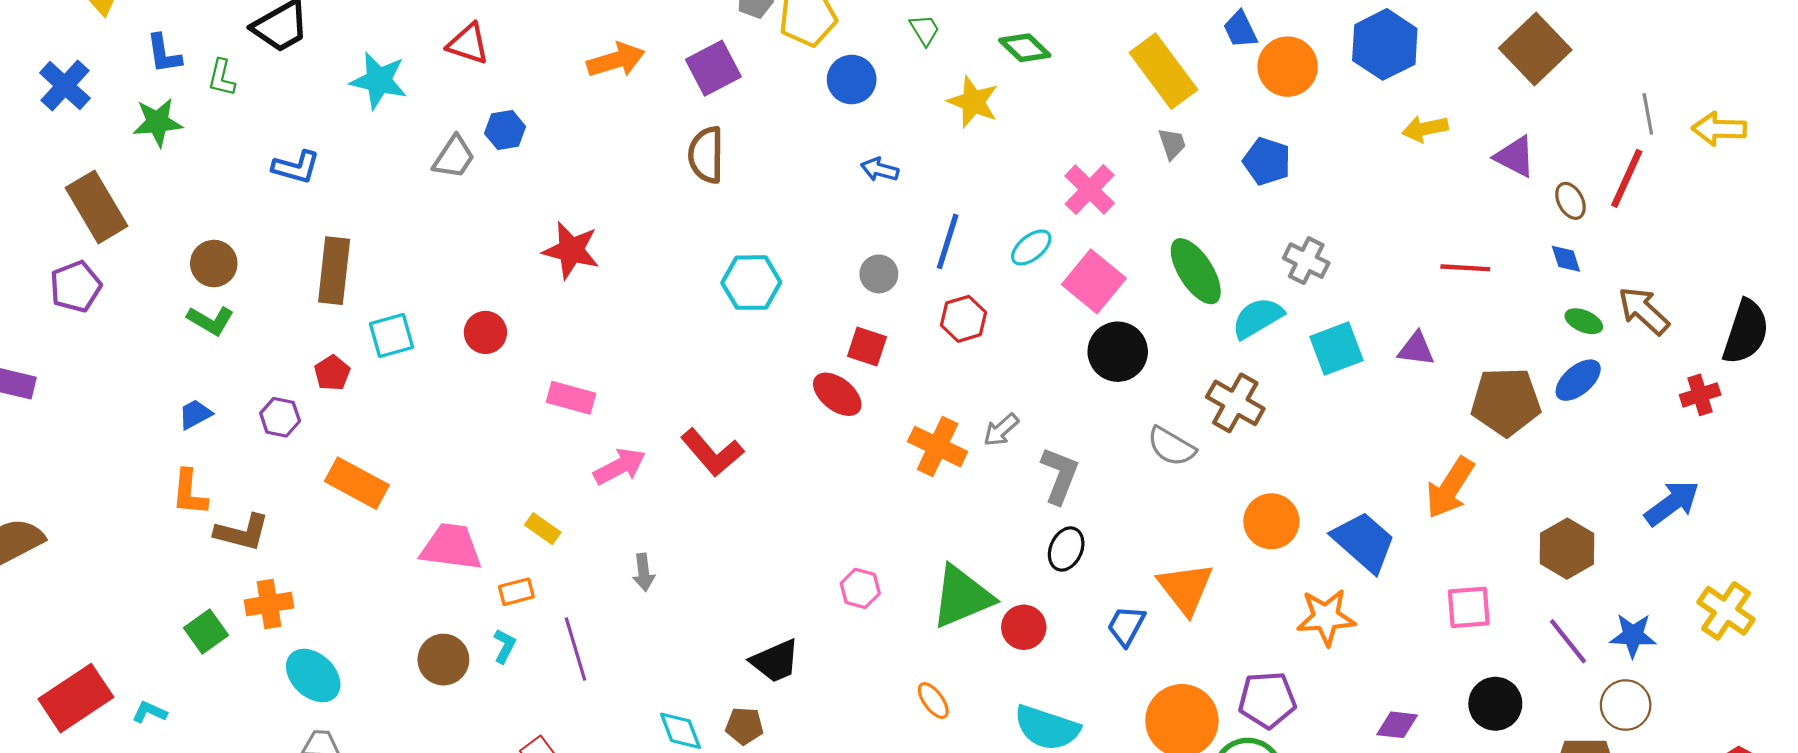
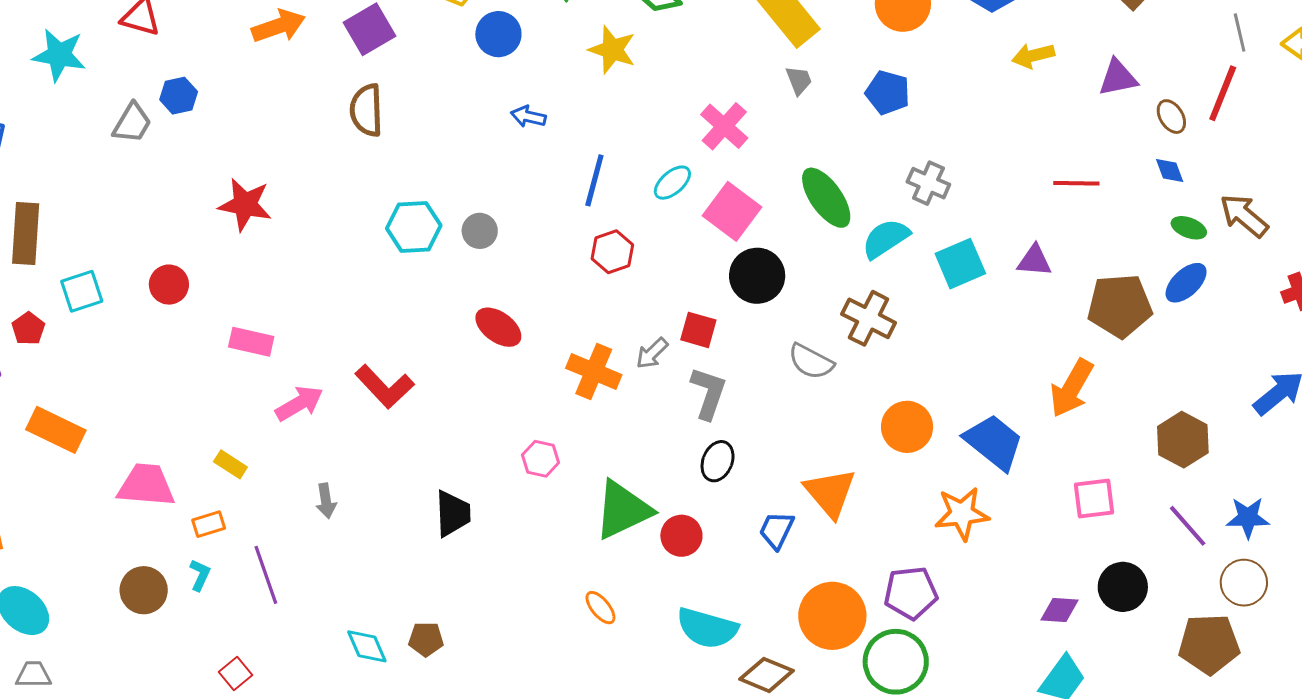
purple triangle: (1515, 157) -> (1118, 78), turned -36
gray circle: (879, 274) -> (480, 231), moved
red square: (867, 346) -> (698, 330), moved
pink hexagon: (860, 588) -> (541, 459), moved
black trapezoid: (775, 661) -> (453, 514), moved, turned -66
purple diamond: (1397, 725) -> (1059, 610), moved

